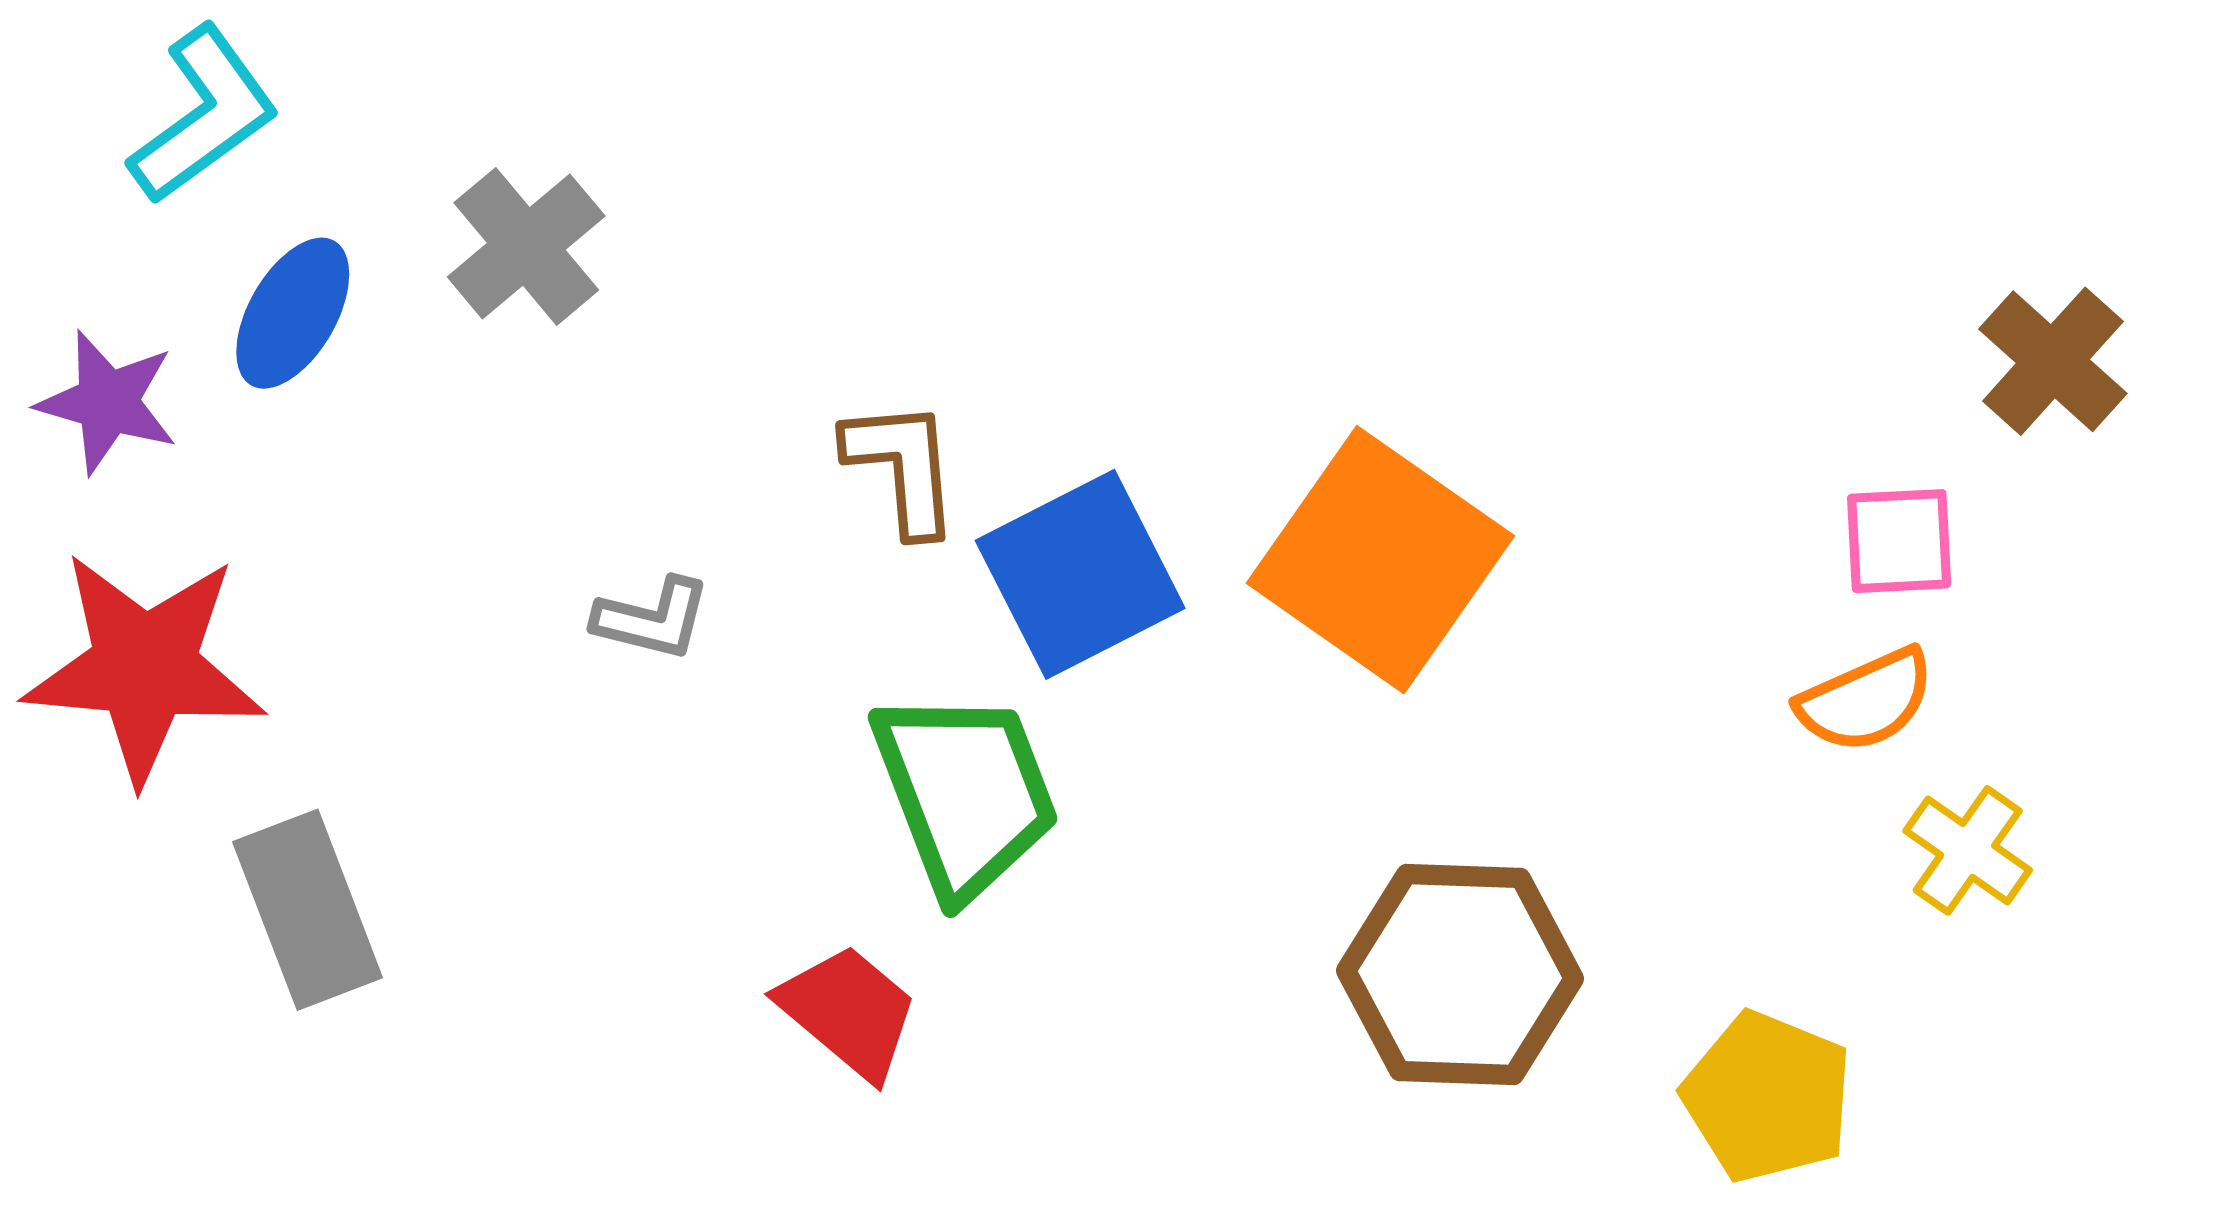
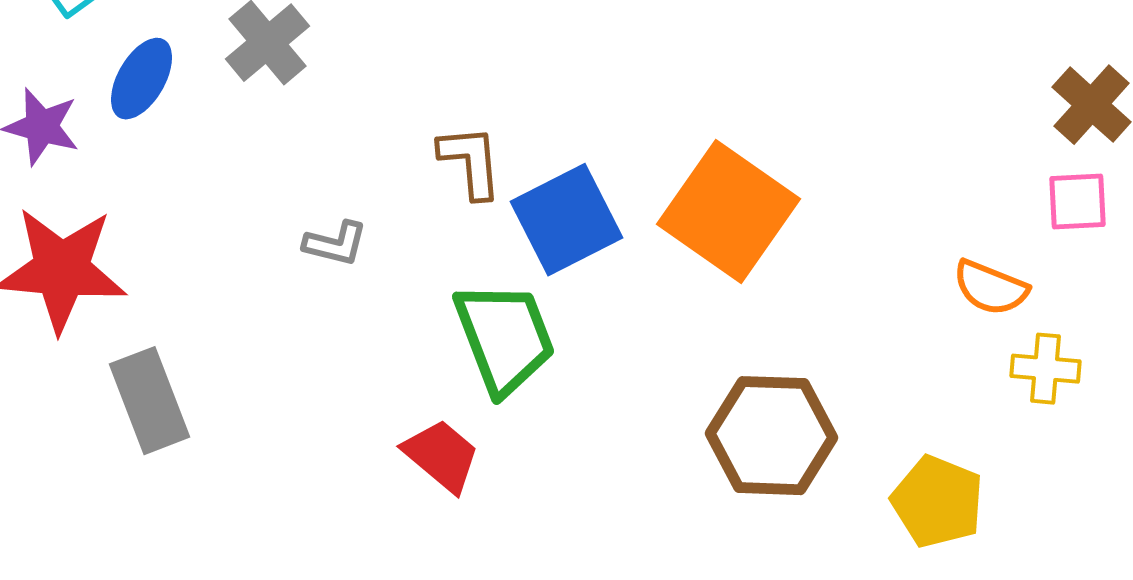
pink square: (1899, 541) -> (1078, 202), moved
orange semicircle: (1866, 700) -> (991, 288), turned 46
yellow cross: (1968, 850) -> (1046, 369), turned -30

